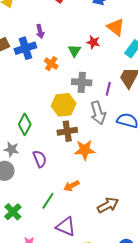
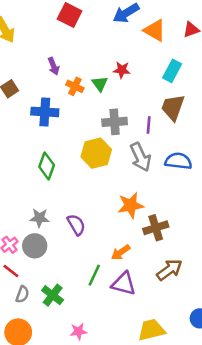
orange triangle: (116, 27) -> (155, 30), moved
blue cross: (25, 48) -> (45, 112), moved, turned 30
orange cross: (51, 64) -> (75, 86), moved
green diamond: (25, 124) -> (47, 166), moved
brown cross: (67, 131) -> (156, 228), moved
purple triangle: (66, 226) -> (124, 284), moved

